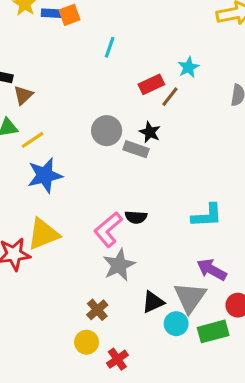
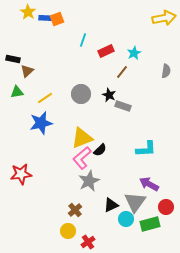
red rectangle: (151, 84) -> (106, 51), moved
yellow line: (32, 140) -> (45, 98), moved
gray rectangle: (136, 149) -> (123, 106), moved
black semicircle: (136, 217) -> (100, 150), turned -48
yellow triangle: (43, 234) -> (82, 138), moved

